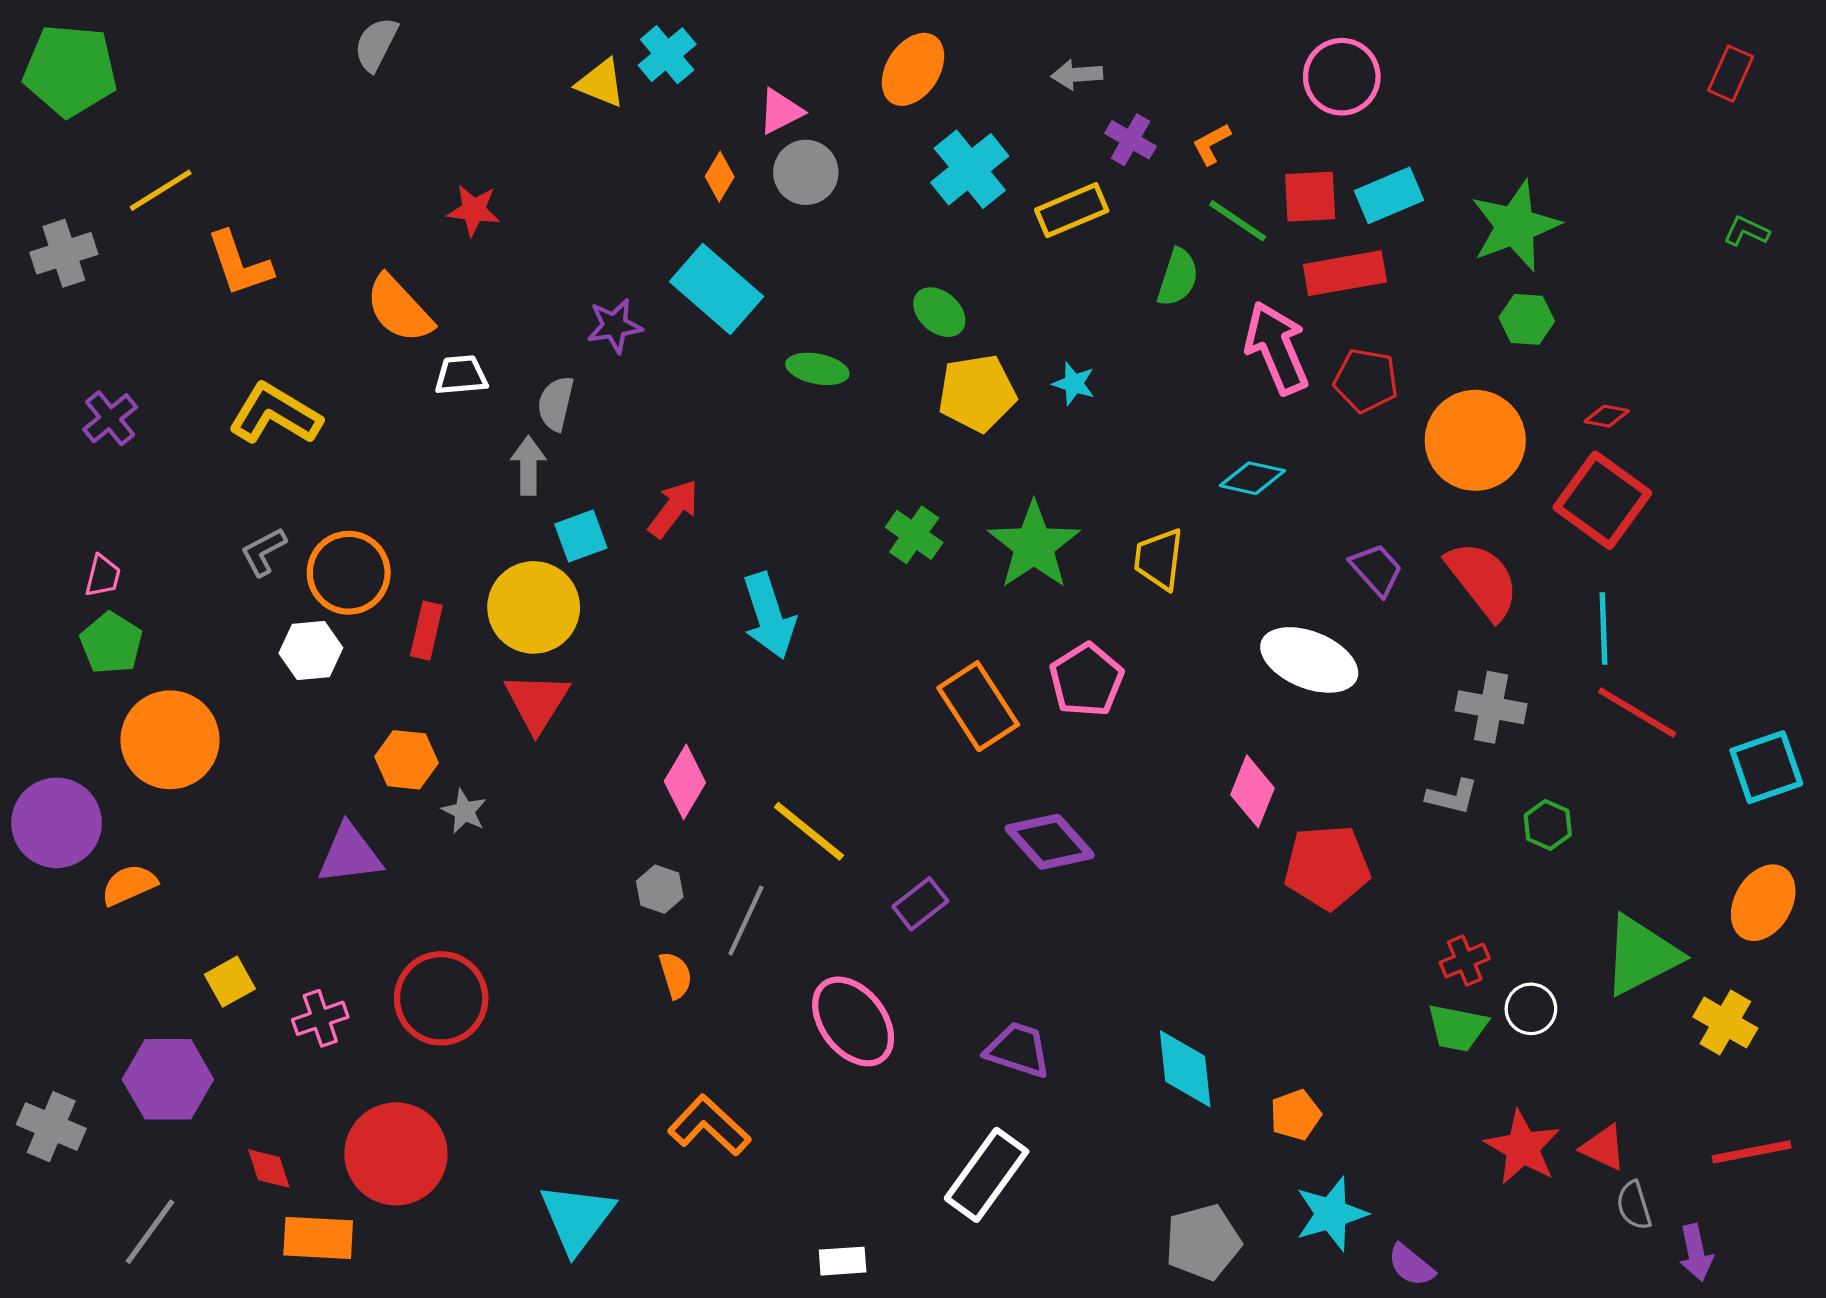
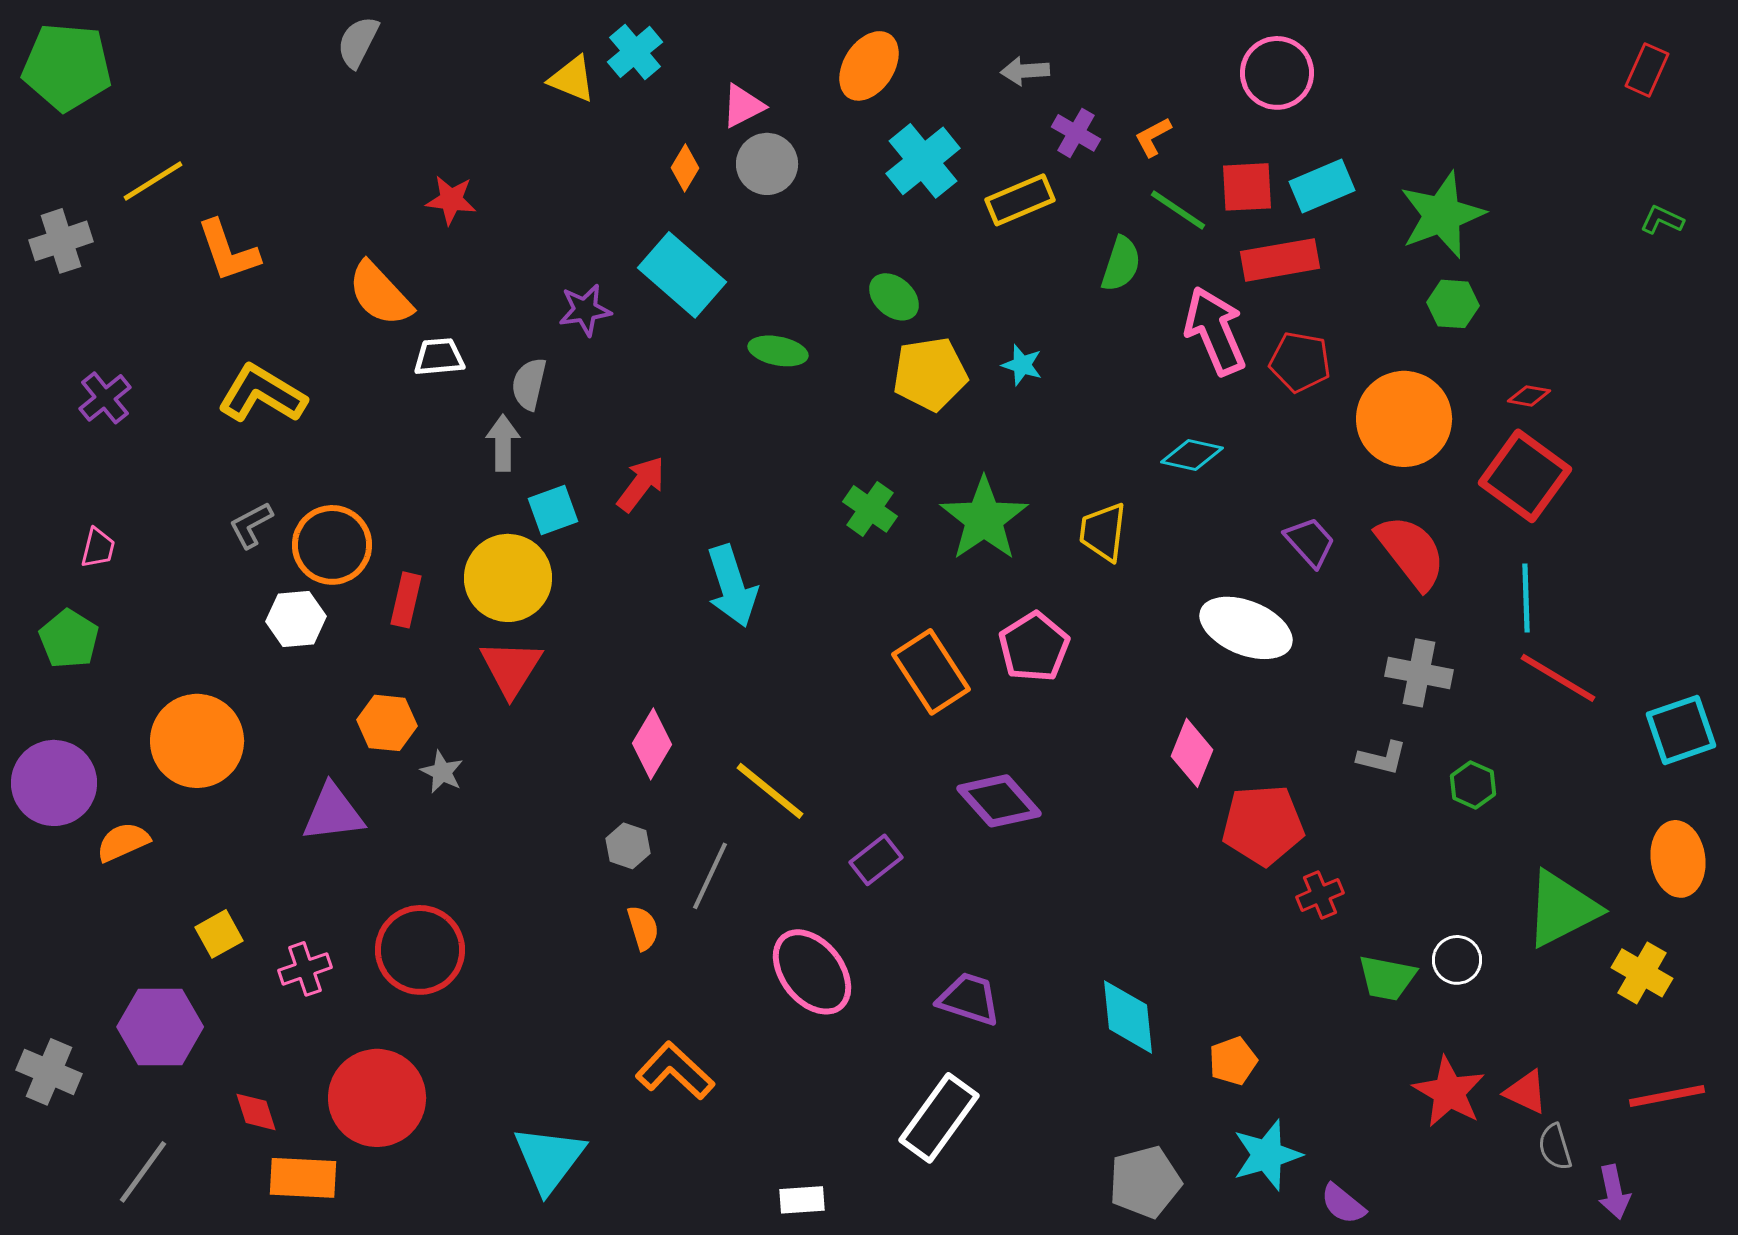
green pentagon: (111, 643) -> (69, 639), moved
orange circle: (170, 740) -> (197, 741), moved
orange ellipse: (1763, 903) -> (1678, 859), turned -38
red cross: (1465, 961) -> (1320, 895), moved

